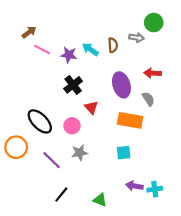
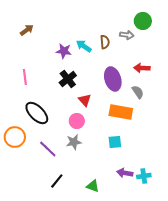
pink line: (42, 49) -> (25, 77), moved, turned 56
pink circle: (72, 126) -> (77, 121), moved

